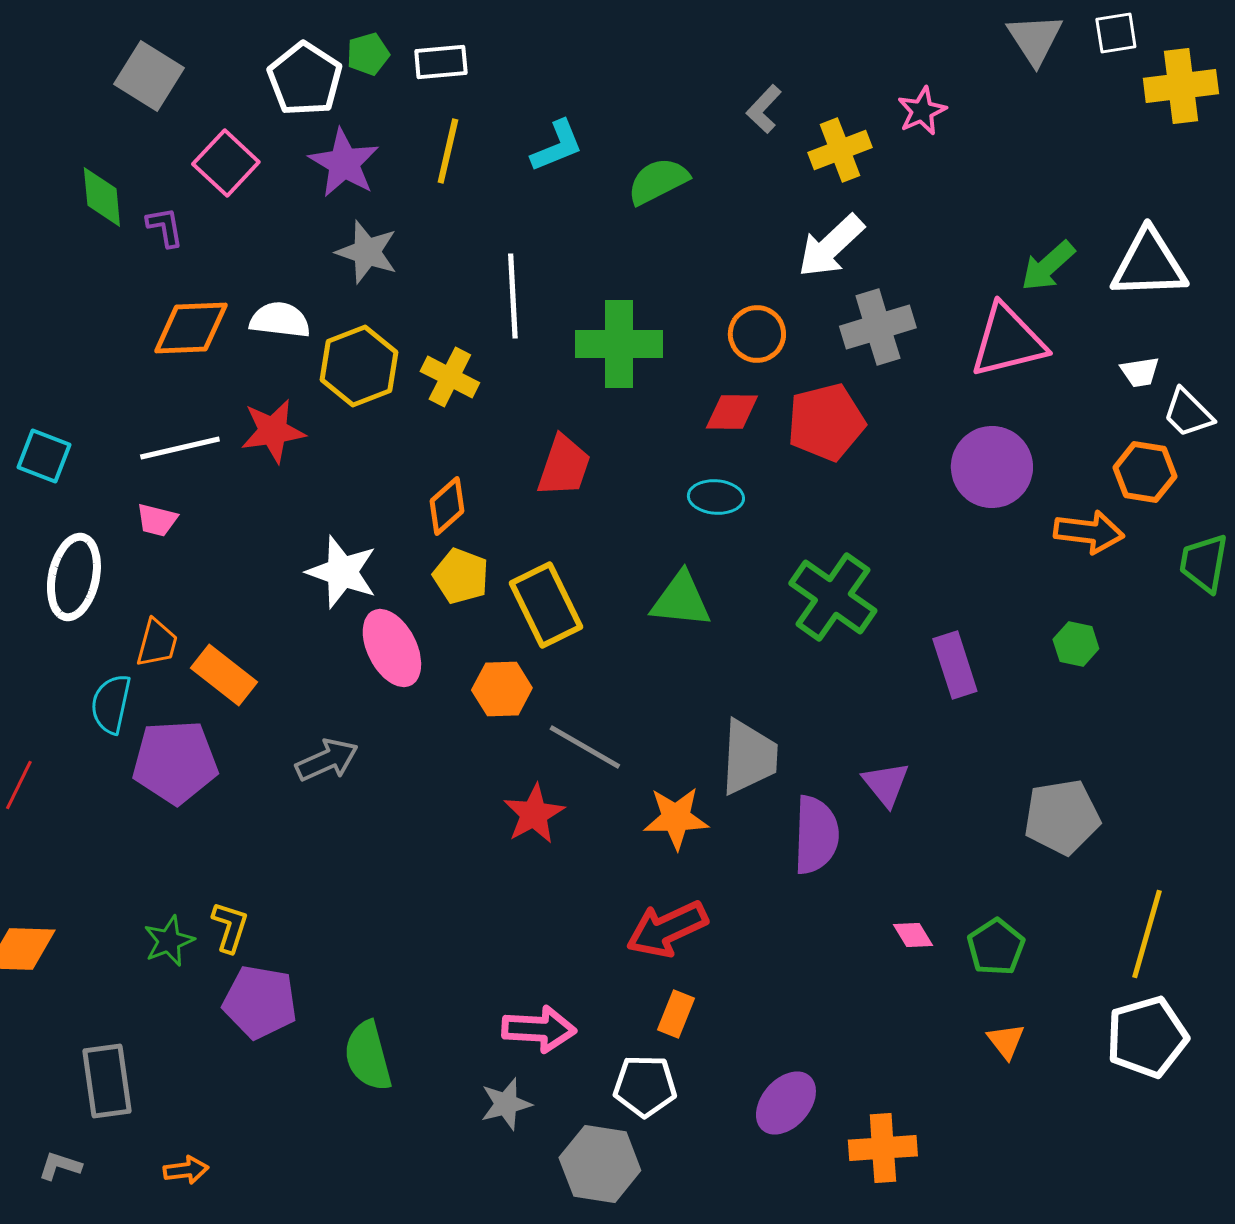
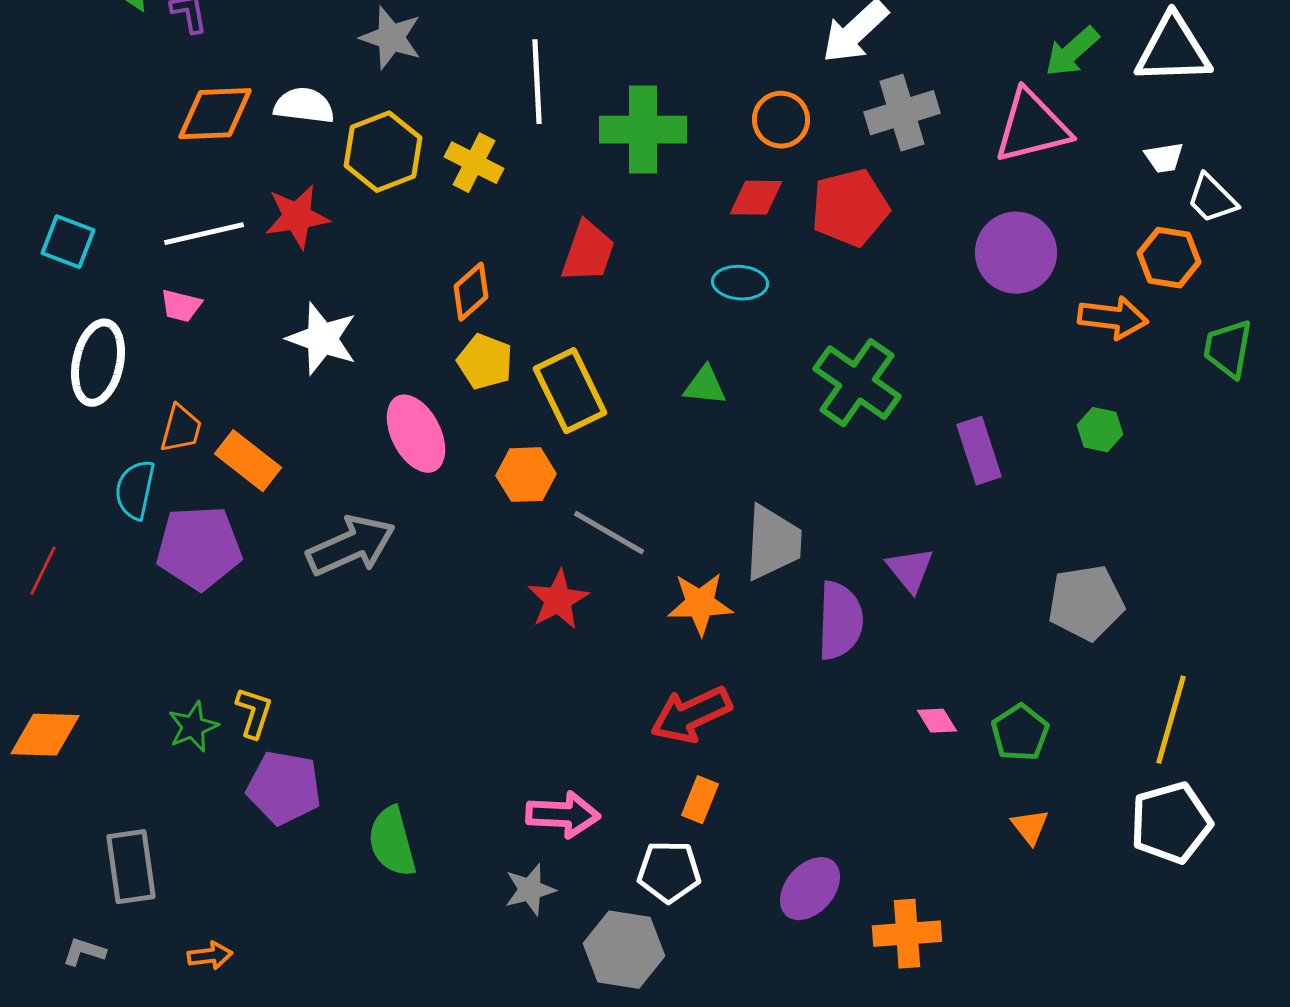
white star: (342, 572) -> (322, 339), moved
green triangle: (681, 600) -> (705, 386), size x0.7
gray arrow: (327, 760) -> (351, 546), size x1.4

